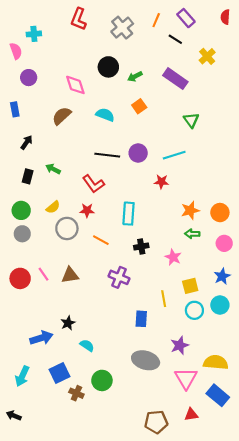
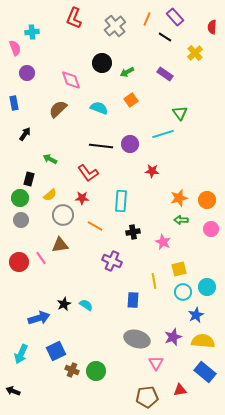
red semicircle: (225, 17) -> (212, 27), moved
purple rectangle: (175, 79) -> (165, 74), size x0.7
cyan line: (174, 155) -> (163, 134), moved
black rectangle: (28, 176) -> (29, 179), moved
brown triangle: (70, 275) -> (60, 245), moved
blue star: (222, 276) -> (196, 315), moved
cyan semicircle: (87, 345) -> (86, 305), moved
purple star: (180, 345) -> (173, 337), moved
pink triangle: (186, 378) -> (156, 363), moved, size x0.7
green circle: (102, 380) -> (96, 371), moved

